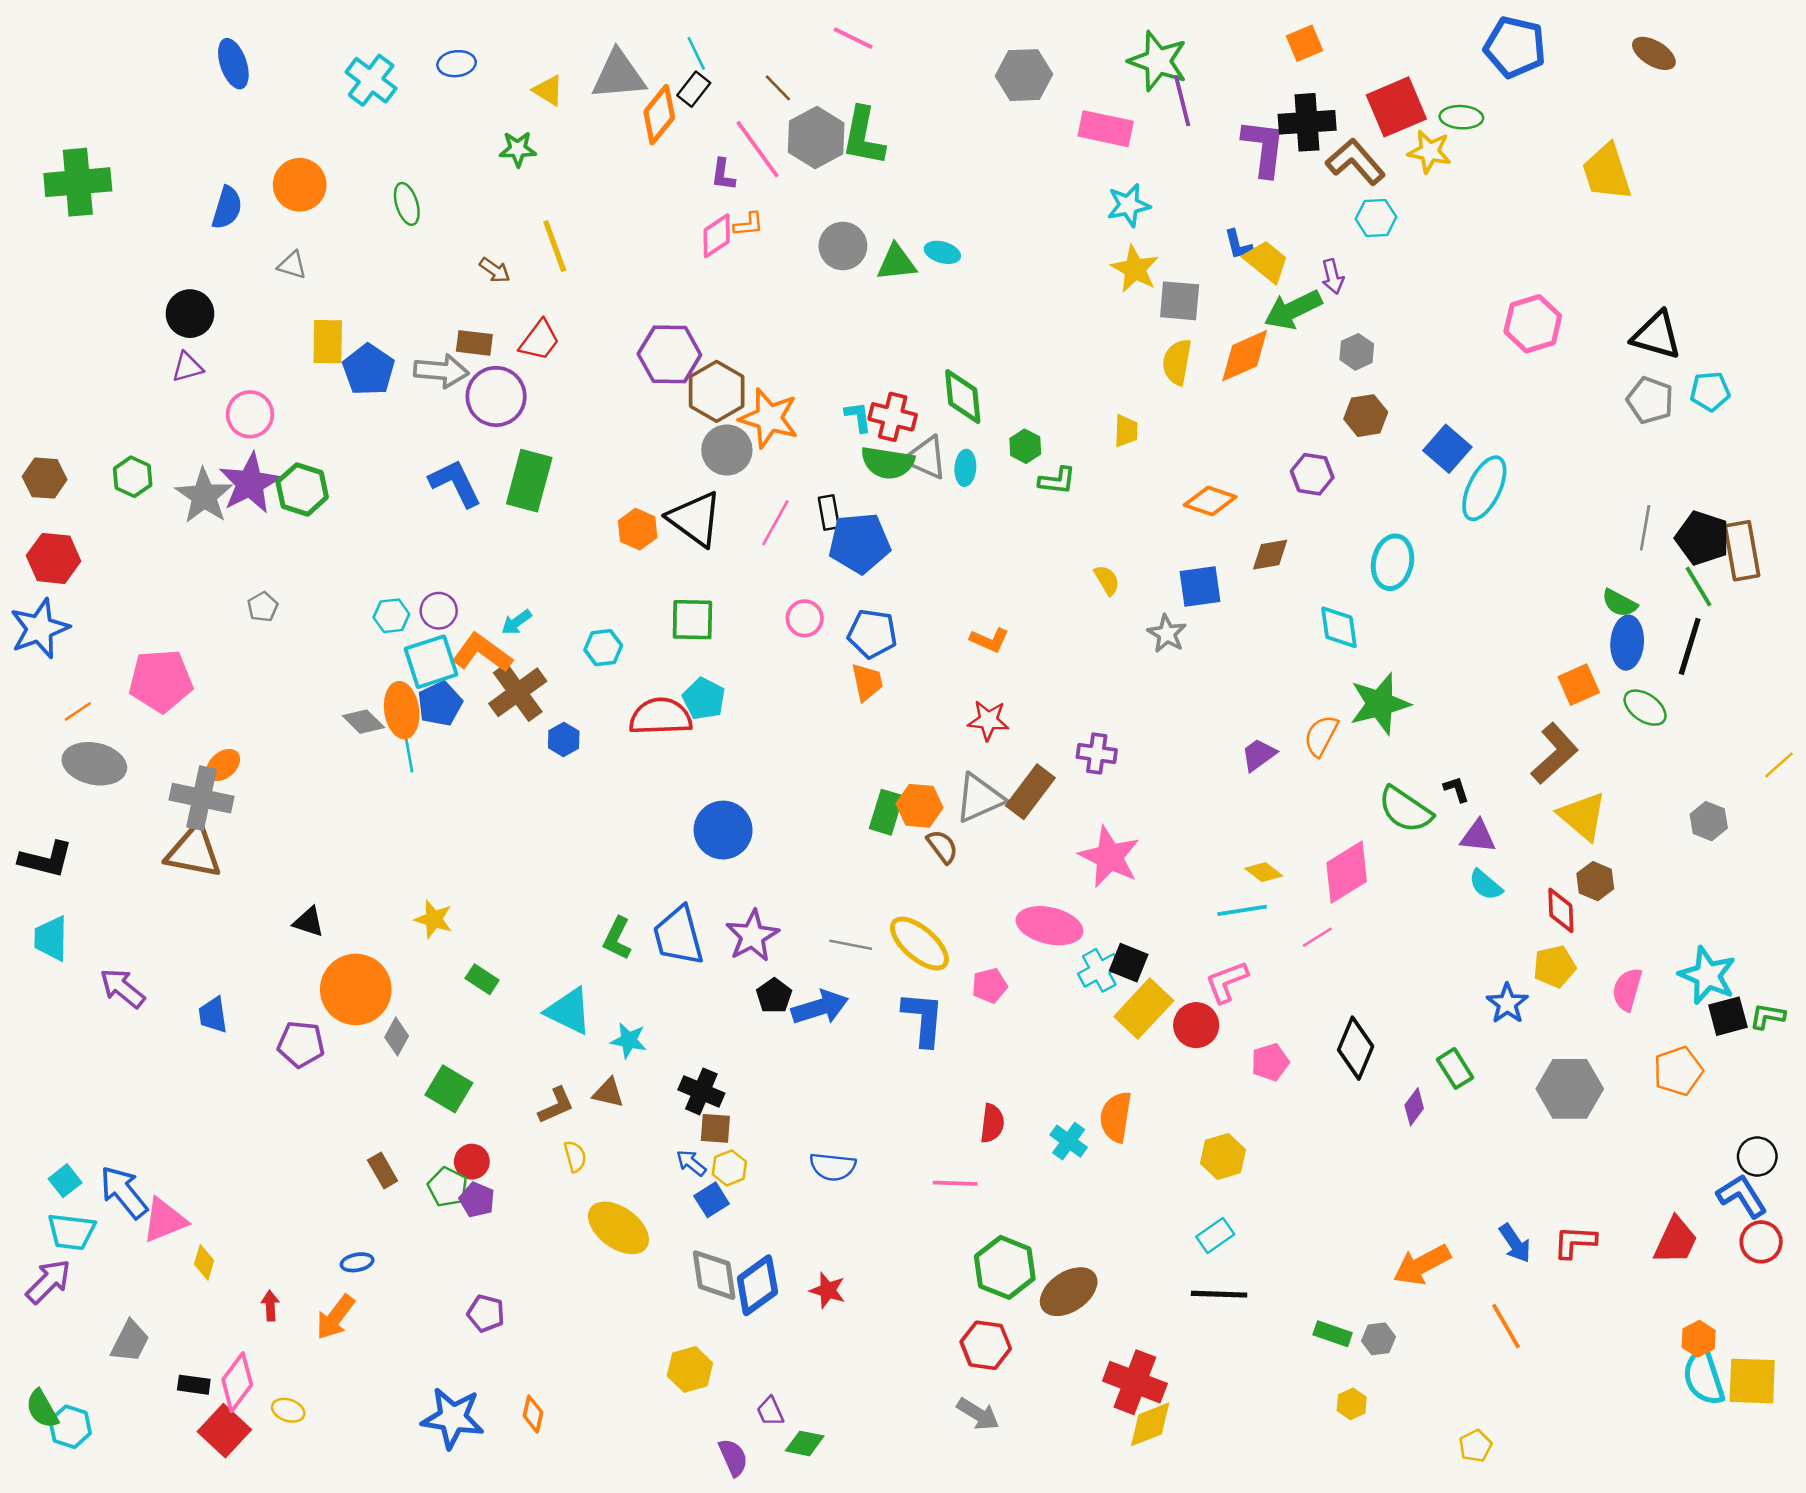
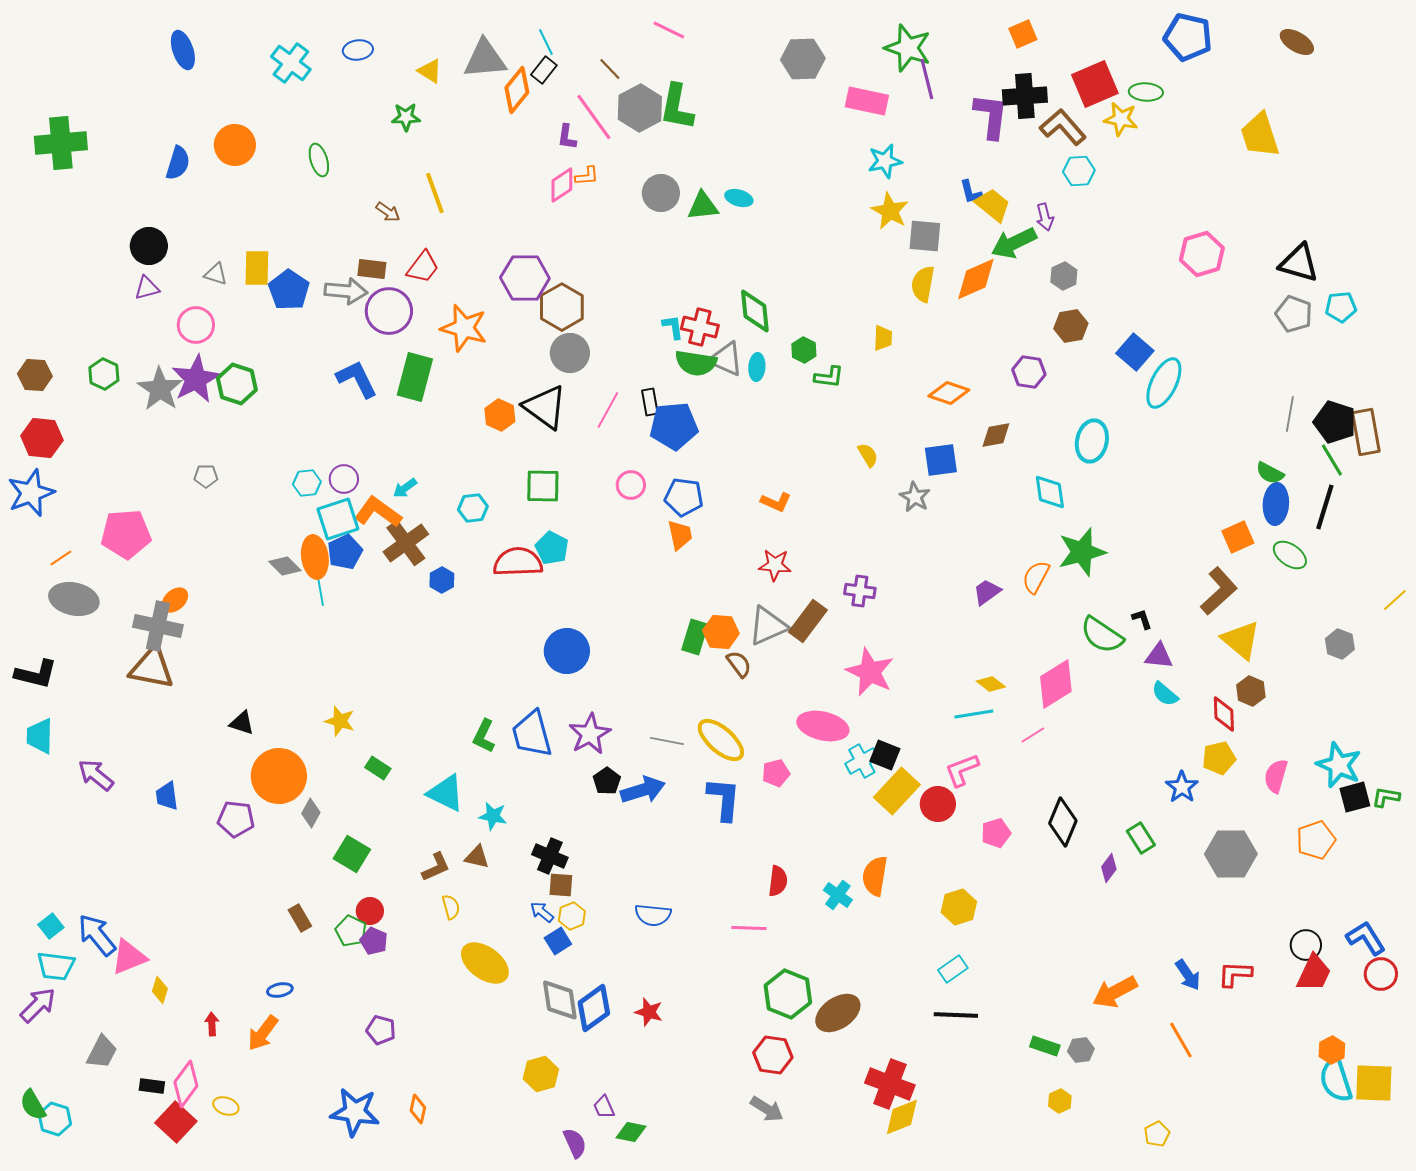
gray triangle: (292, 265) -> (216, 274), moved
orange star: (769, 418) -> (464, 328), moved
gray pentagon: (263, 607) -> (206, 476), turned 30
black circle: (1757, 1156) -> (1306, 945), moved

